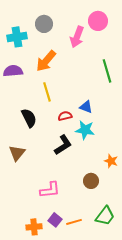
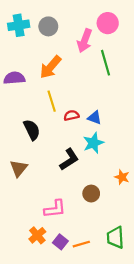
cyan cross: (17, 37) -> (19, 25), moved
green line: (107, 71) -> (105, 63), moved
red semicircle: (65, 116) -> (71, 115), moved
cyan star: (85, 130) -> (93, 143), turned -30
brown circle: (91, 181) -> (91, 194), moved
green trapezoid: (105, 216) -> (115, 237), turned 140
orange cross: (34, 227) -> (37, 235), moved, turned -35

